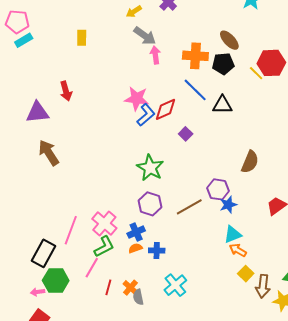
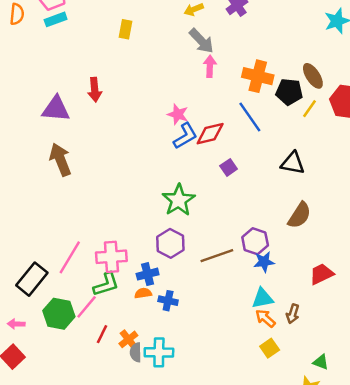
brown ellipse: (229, 40) -> (313, 76), moved
yellow line: (256, 73) -> (309, 109), moved, turned 70
pink star: (137, 99) -> (178, 114), size x0.7
black triangle: (222, 105) -> (293, 163), moved
pink cross: (104, 224) -> (111, 257), turned 35
green hexagon: (56, 280) -> (59, 314), moved
cyan cross: (175, 285) -> (159, 352), moved, turned 30
brown arrow: (263, 286) -> (293, 314), moved, size x0.7

